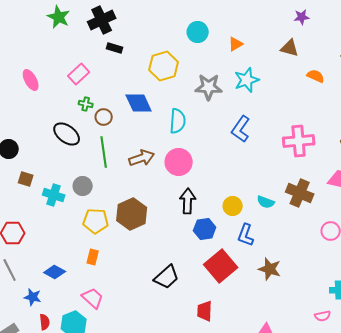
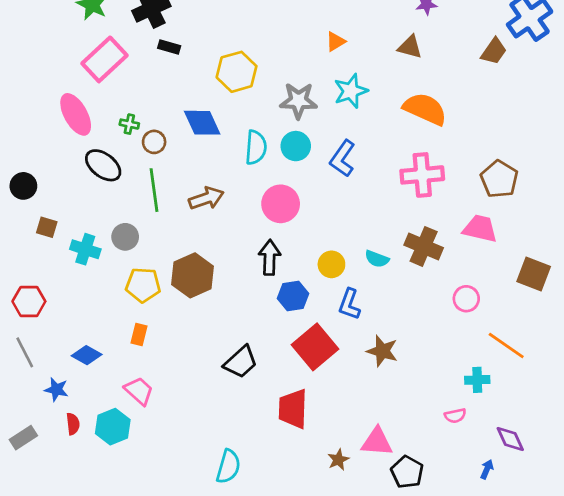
cyan circle: (198, 32) -> (296, 146), moved
pink rectangle: (79, 74) -> (105, 59), moved, size x1.5
orange semicircle: (316, 76) -> (425, 109), moved, size x1.8
pink ellipse: (31, 80) -> (76, 114), moved, size x1.4
pink circle: (179, 162) -> (281, 204), moved
red trapezoid: (205, 311) -> (293, 409), size x1.4

